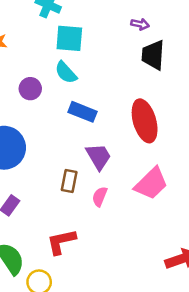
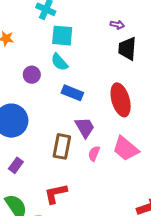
brown rectangle: (69, 181) -> (62, 146), size x1.4
pink trapezoid: (151, 184) -> (126, 149), turned 84
pink semicircle: (100, 197) -> (94, 154), moved

